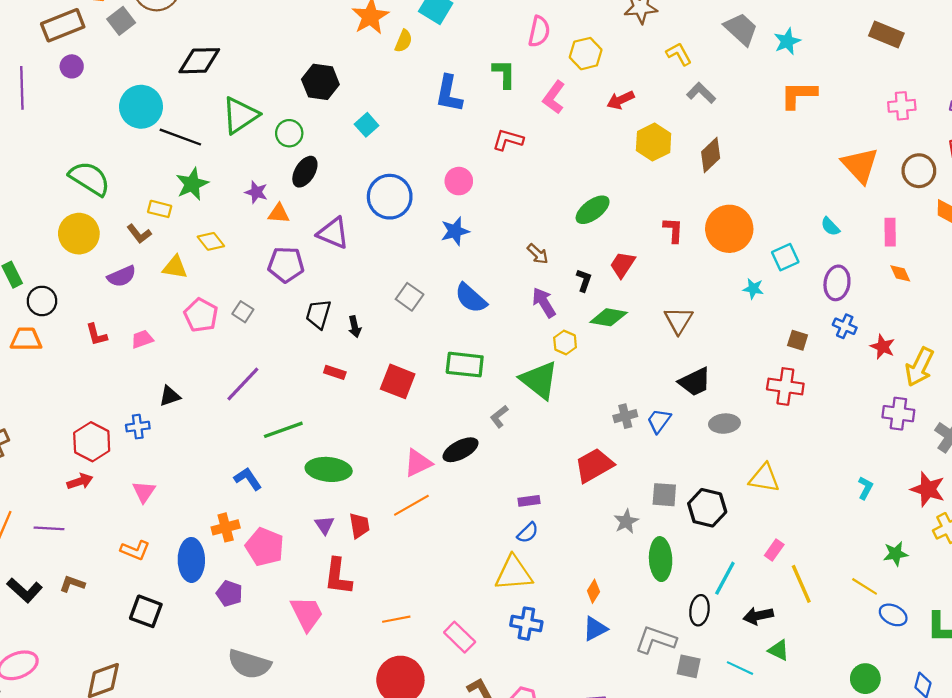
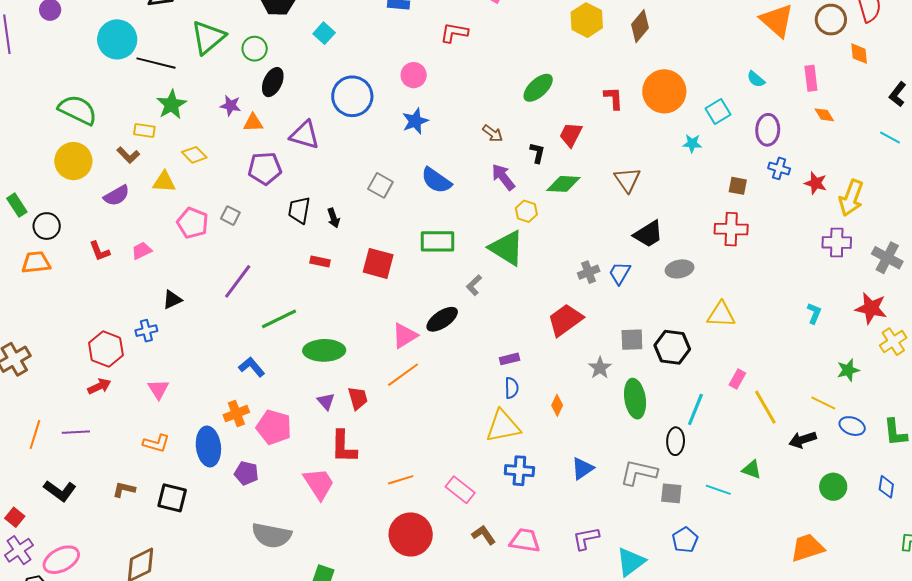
blue semicircle: (528, 533) -> (512, 388), turned -40
brown L-shape: (72, 584) -> (124, 489), moved
orange diamond: (593, 591) -> (557, 405), moved
black arrow: (758, 616) -> (803, 440), moved

